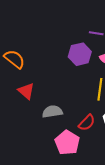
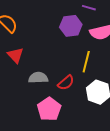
red semicircle: (87, 123) -> (66, 83), moved

